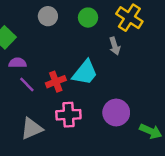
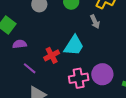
purple line: (27, 84) -> (30, 68), moved
pink cross: (68, 115) -> (79, 78), moved

